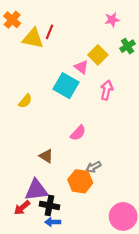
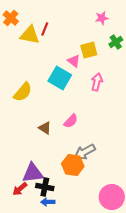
yellow square: (98, 55) -> (89, 50), turned 30
yellow semicircle: (25, 101) -> (23, 92), size x1.5
brown triangle: (46, 156) -> (45, 128), moved
gray arrow: (93, 167) -> (85, 152), size x1.5

